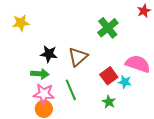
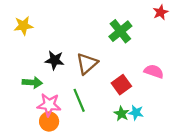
pink semicircle: (138, 64) -> (154, 71), size x0.7
green arrow: (40, 74) -> (32, 82), moved
cyan star: (125, 82) -> (136, 113), moved

